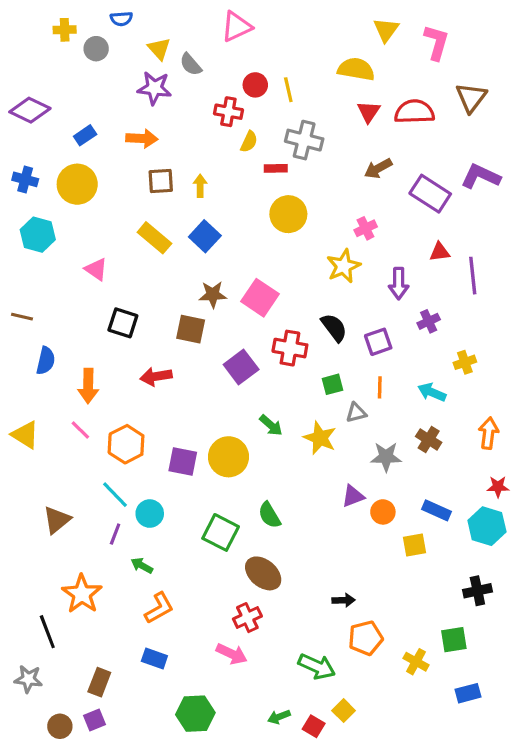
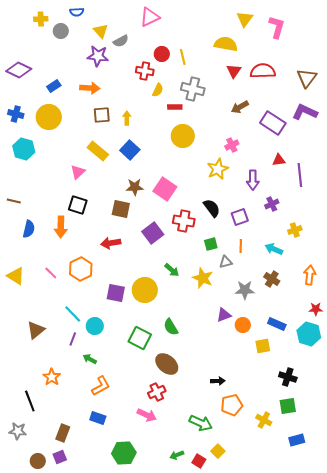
gray semicircle: (191, 64) -> (121, 41), turned -77
brown triangle: (471, 98) -> (307, 78), moved
pink triangle: (96, 269) -> (78, 172), moved, turned 42
red arrow: (156, 376) -> (111, 243), moved
orange arrow: (88, 386) -> (61, 227), moved
orange hexagon: (126, 444) -> (81, 269), moved
black cross: (477, 591) -> (288, 377), moved, turned 30
orange star: (82, 594) -> (52, 377), size x0.7

